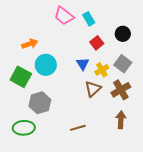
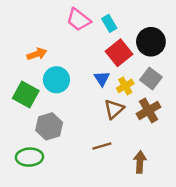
black circle: (123, 34) -> (151, 42), size x1.5
red square: (97, 43) -> (119, 53), size x1.5
brown arrow: (121, 120) -> (140, 162), moved
brown line: (78, 128) -> (102, 146), moved

